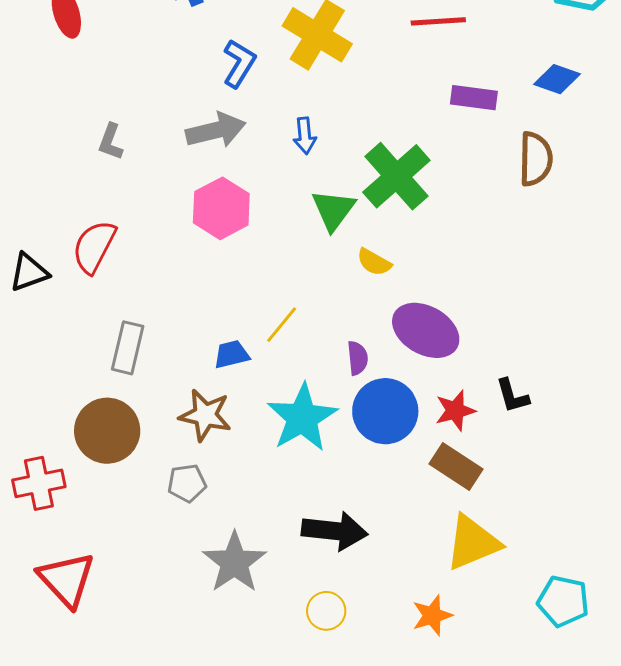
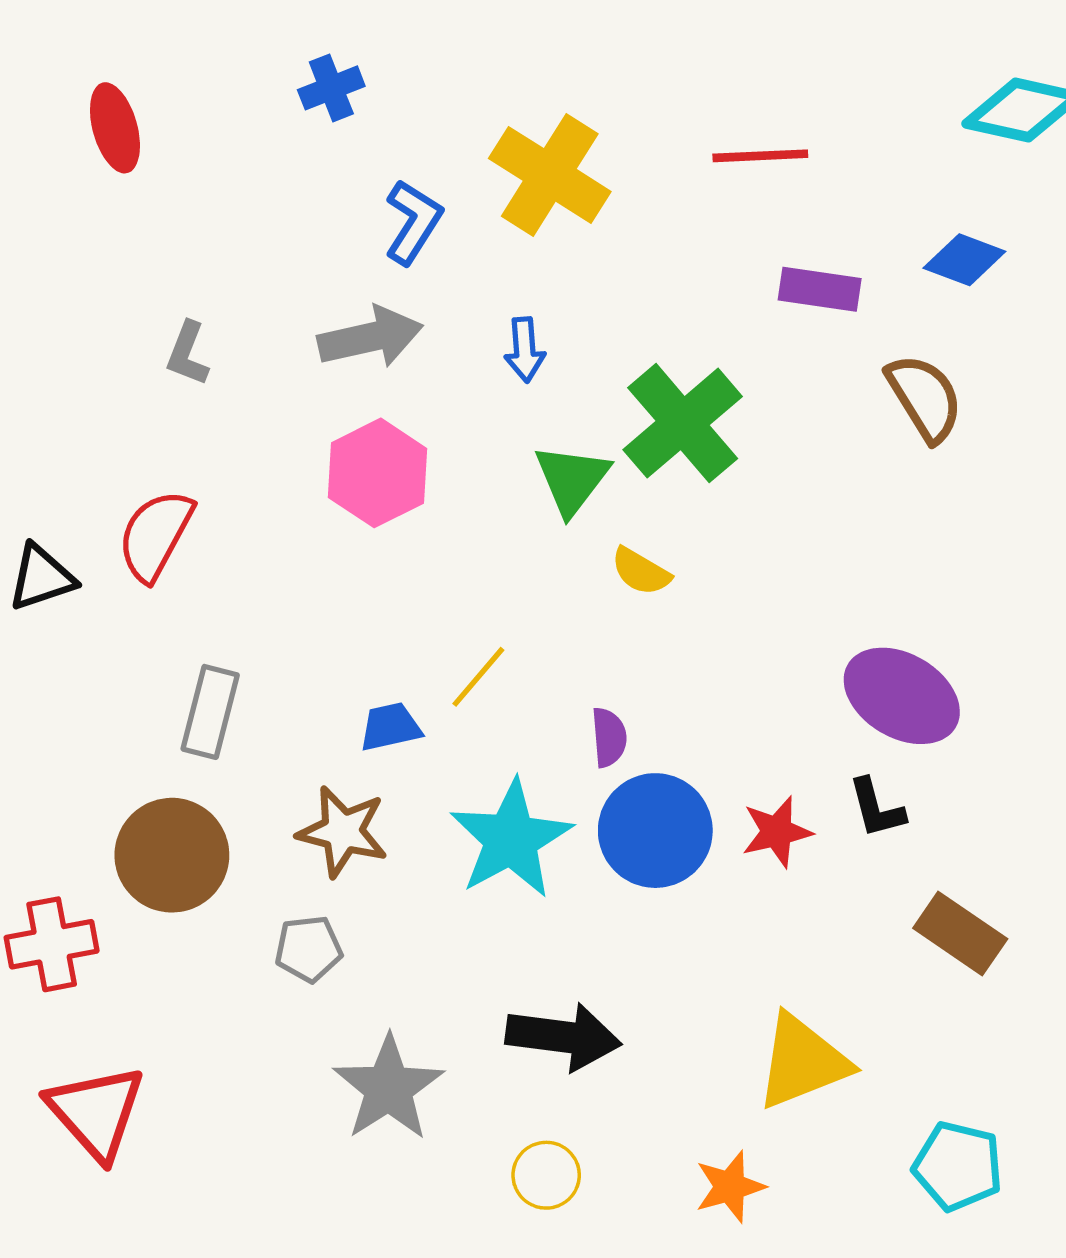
brown semicircle: (536, 159) -> (925, 398), turned -34
purple ellipse: (426, 330) -> (902, 696), moved
brown rectangle: (456, 467) -> (960, 934), moved

